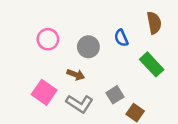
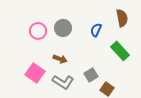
blue semicircle: (121, 38) -> (96, 30), turned 48
gray circle: (88, 47) -> (63, 28), moved

